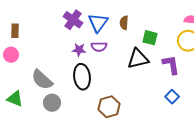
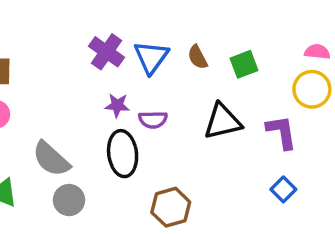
brown semicircle: (124, 23) -> (198, 57), turned -32
green square: (150, 38) -> (244, 64), moved, turned -35
purple semicircle: (99, 47) -> (153, 120), moved

